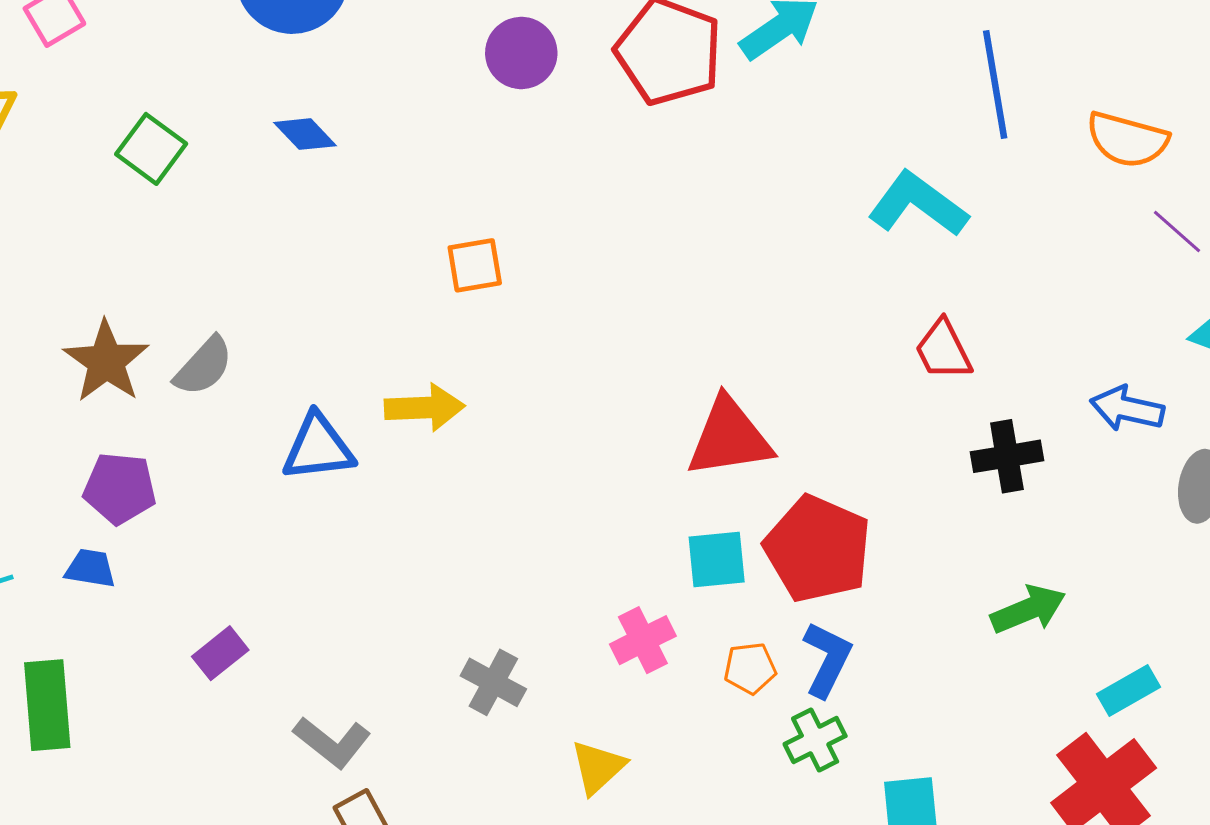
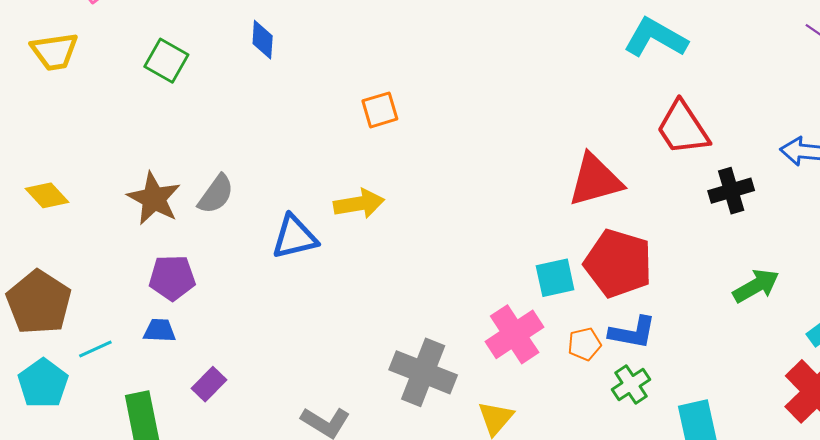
blue diamond: (305, 134) -> (263, 40), turned 54
red trapezoid: (943, 350) -> (683, 128), size x1.4
red triangle: (729, 438) -> (595, 180), moved
pink cross: (643, 640) -> (515, 334), size x1.4
purple rectangle: (220, 653) -> (209, 384), moved
blue L-shape: (827, 659) -> (633, 333), turned 81
gray cross: (493, 682) -> (423, 372), size x1.6

